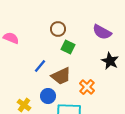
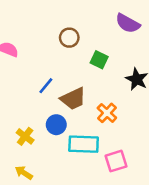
purple semicircle: (102, 32) -> (128, 23), moved
green square: (68, 47) -> (99, 60), moved

